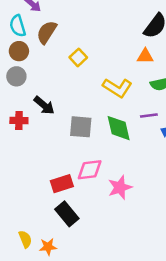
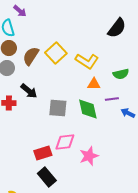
brown semicircle: (47, 32) -> (31, 56), moved
orange triangle: (145, 56) -> (94, 84), moved
yellow square: (78, 57) -> (56, 53), size x1.5
yellow L-shape: (117, 88) -> (87, 61), moved

